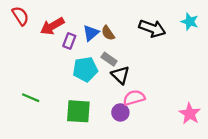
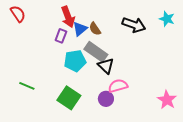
red arrow: (52, 26) -> (68, 17), moved, turned -80
gray rectangle: (109, 59) -> (96, 52), size x1.6
green square: (78, 111) -> (69, 98), turned 30

